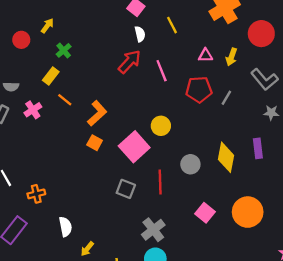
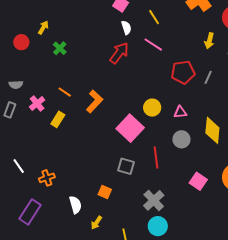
pink triangle: (205, 55) -> (180, 112), moved
pink line: (162, 71) -> (153, 45), moved, turned -30
yellow rectangle: (51, 76) -> (58, 119), moved
orange square: (95, 143) -> (105, 192), moved

